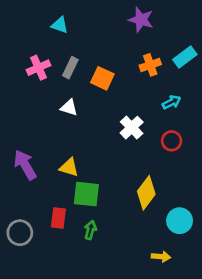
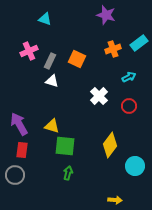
gray rectangle: (70, 68) -> (50, 61), moved
red rectangle: (58, 218) -> (22, 150), moved
yellow arrow: (161, 257) -> (115, 200), moved

